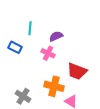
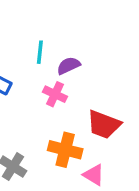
cyan line: (30, 28) -> (40, 52), moved

